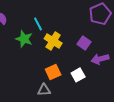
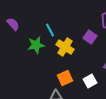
green star: (24, 39) -> (36, 45), turned -30
purple square: (84, 43) -> (90, 37), moved

